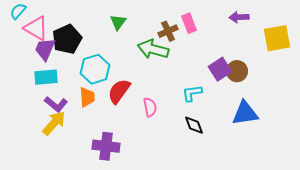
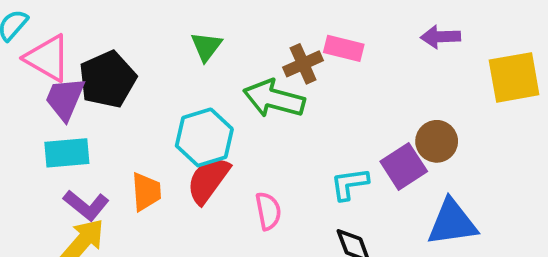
pink rectangle: (189, 23) -> (344, 48), turned -54
cyan hexagon: (95, 69) -> (204, 137), moved
purple square: (220, 69) -> (404, 166), moved

